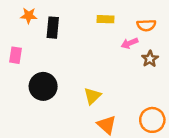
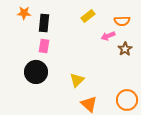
yellow rectangle: (105, 19) -> (88, 16), turned -40
pink rectangle: (16, 55) -> (44, 46), moved

